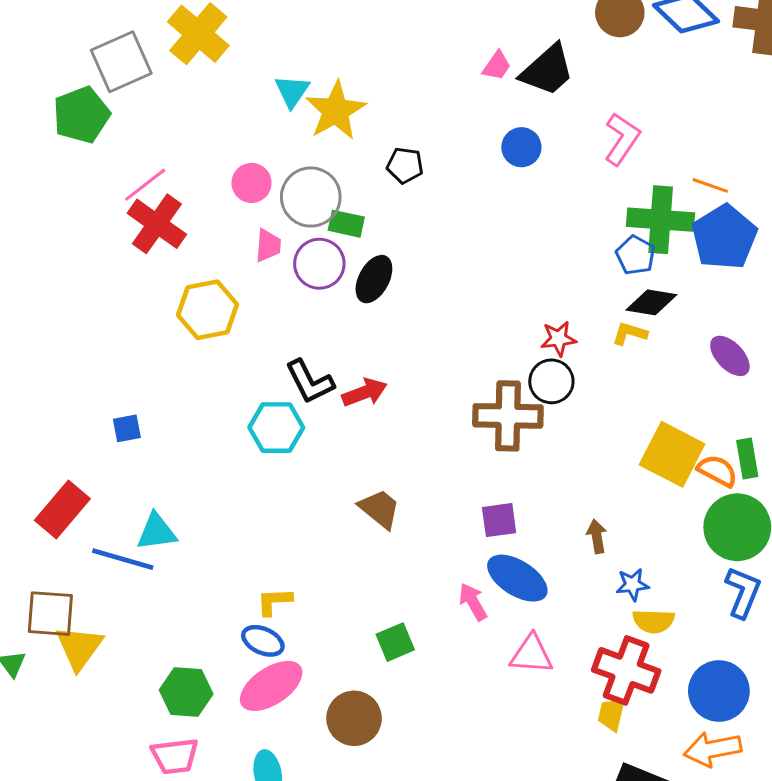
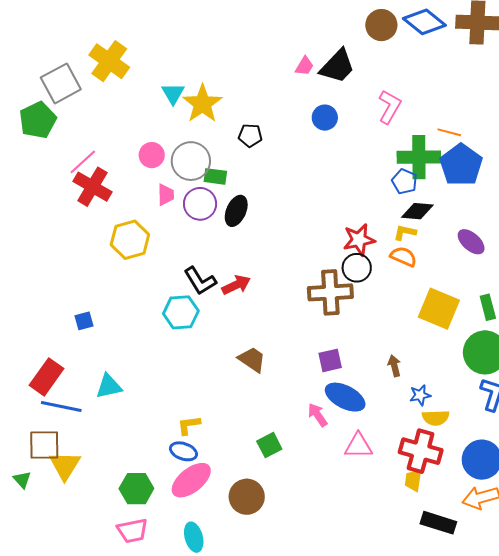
red star: (558, 339) -> (359, 240), size x1.4
orange semicircle: (717, 471) -> (403, 257), moved
blue line: (123, 559) -> (61, 407), moved

